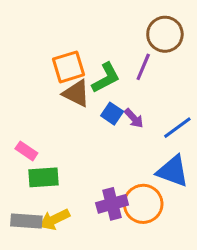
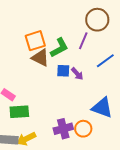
blue square: (112, 114) -> (63, 71), turned -32
blue line: (177, 128) -> (105, 61), moved
orange circle: (143, 204) -> (83, 129), size x0.7

